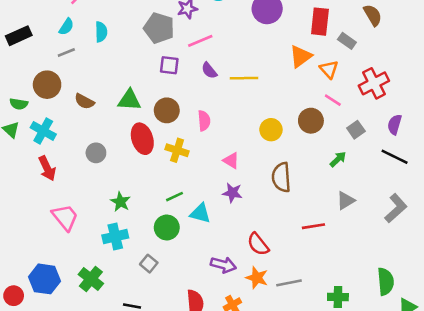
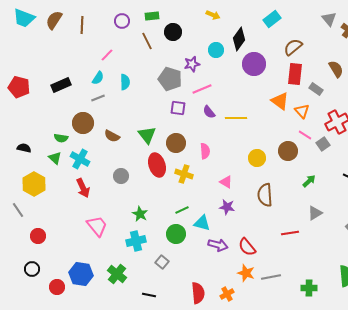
orange triangle: (301, 56) -> (280, 101), turned -48
green triangle: (129, 100) -> (147, 135), turned 48
gray square: (356, 130) -> (323, 144), moved
purple arrow: (223, 265) -> (218, 245), moved

